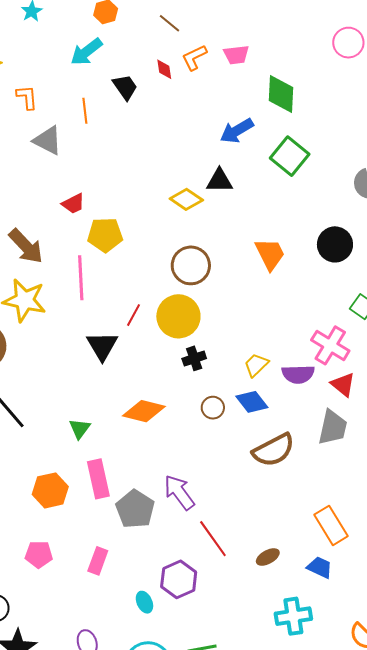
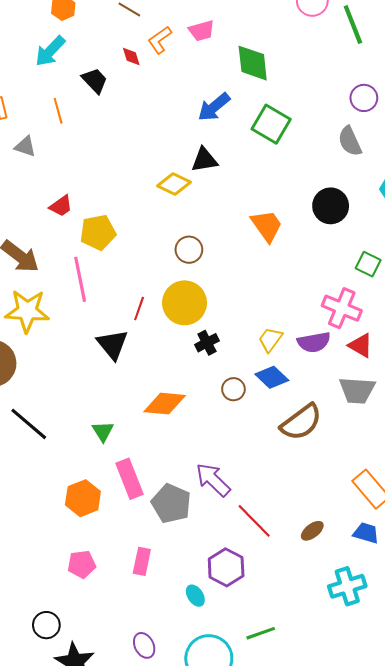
gray triangle: (48, 140) -> (25, 146), size x0.7
brown circle: (191, 265) -> (189, 250), size x0.7
gray trapezoid: (333, 427) -> (357, 390), turned 90

